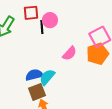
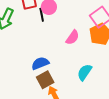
cyan semicircle: (47, 77) -> (85, 72), moved

